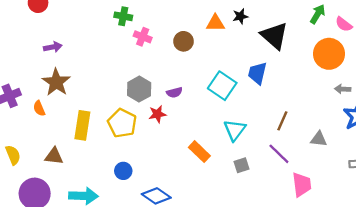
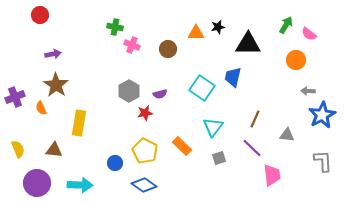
black triangle: (274, 36) -> (248, 44), turned -40
orange circle: (329, 54) -> (296, 60), size x0.7
yellow pentagon: (122, 123) -> (145, 151), moved

